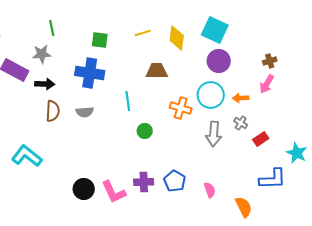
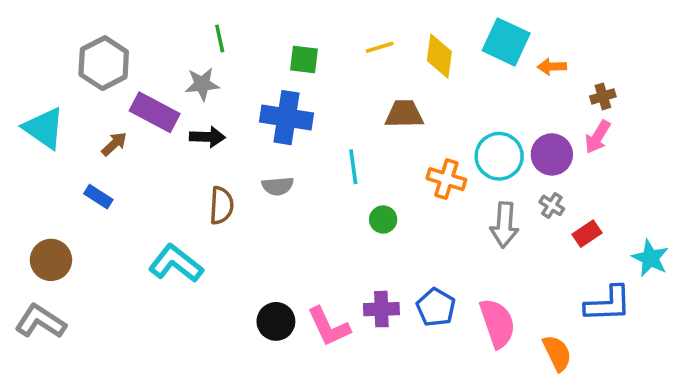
purple circle: (219, 61) -> (552, 154), moved
orange arrow: (241, 98) -> (552, 67), moved
brown semicircle: (53, 111) -> (221, 205), moved
pink semicircle: (210, 190) -> (497, 323), size x1.8

